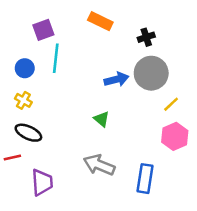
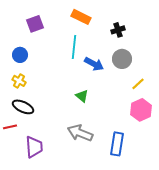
cyan line: (56, 58) -> (74, 47), moved
gray circle: (151, 73) -> (122, 59), size x0.7
blue arrow: (116, 79) -> (94, 64), turned 42

